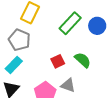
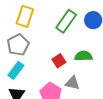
gray pentagon: (19, 40) -> (18, 45), turned 30
green semicircle: (83, 60) -> (83, 56), turned -36

